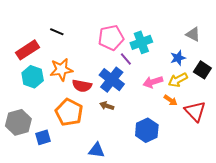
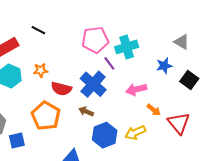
orange star: (61, 70) -> (41, 70), size x0.6
yellow arrow: (178, 80) -> (135, 133), moved
blue hexagon: (147, 130) -> (105, 135), moved

